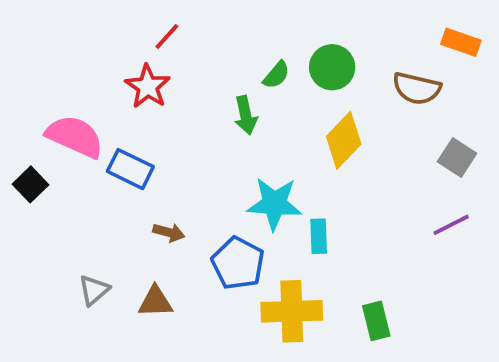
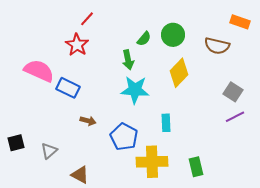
gray square: (457, 158) -> (233, 92), moved
black square: (30, 184) -> (16, 143), moved, turned 30
cyan star: (274, 204) -> (135, 90), moved
brown triangle: (155, 302) -> (80, 175), moved, turned 30

